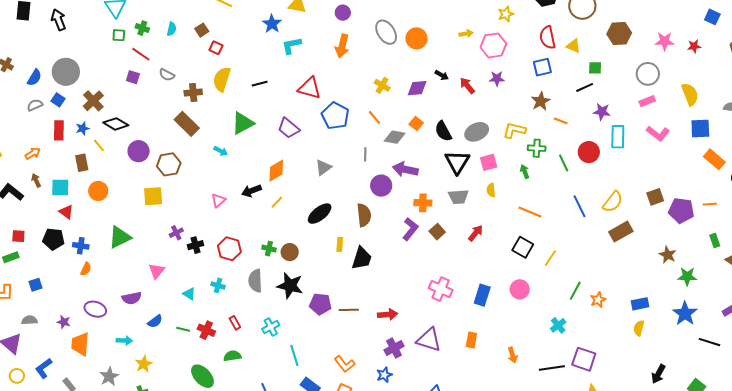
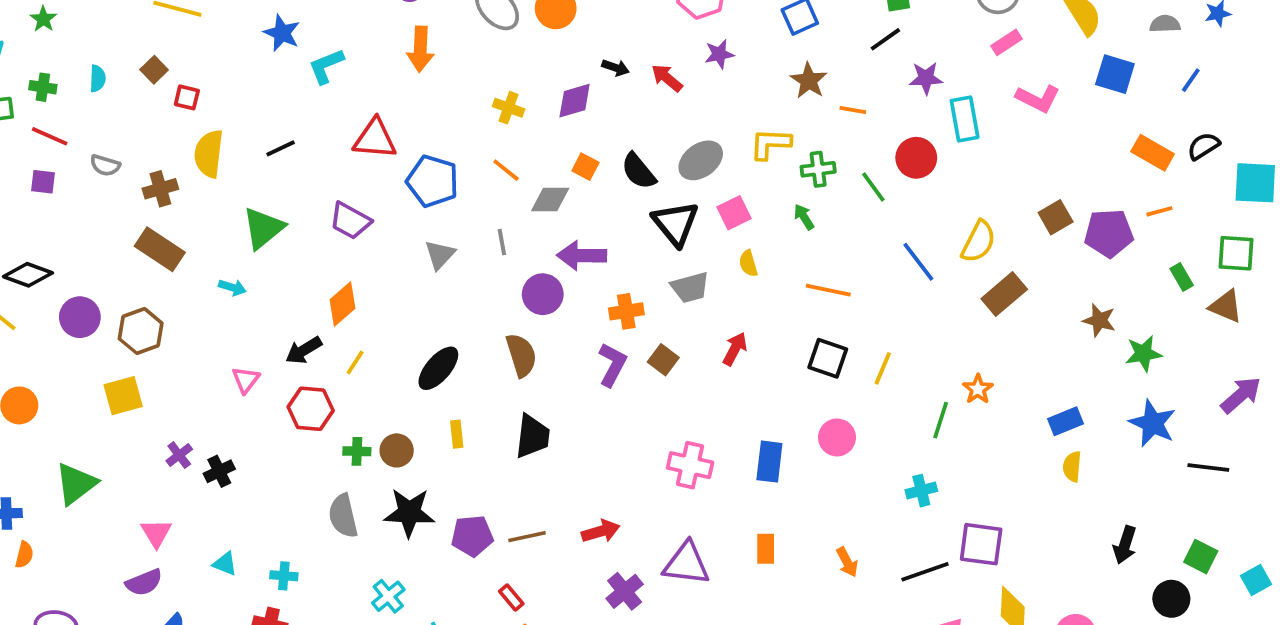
blue square: (700, 129) -> (1115, 74), turned 30
orange rectangle: (714, 159) -> (1153, 153), moved
gray triangle: (323, 168) -> (440, 255), moved
yellow rectangle: (340, 244) -> (457, 434), moved
red hexagon: (229, 249) -> (311, 409), moved
cyan cross: (218, 285) -> (284, 576), moved
purple semicircle: (132, 298) -> (144, 582), moved
orange star: (598, 300) -> (978, 389), moved
red rectangle: (235, 323) -> (511, 597), moved
cyan cross: (558, 325) -> (921, 491), turned 35

